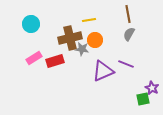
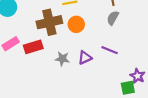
gray star: (82, 49) -> (62, 59), moved
purple triangle: (103, 71) -> (85, 58), size x0.6

